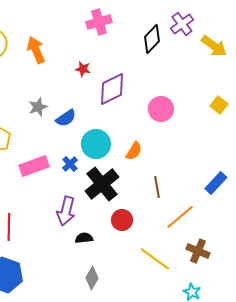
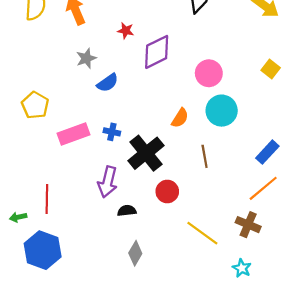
gray star: (38, 107) -> (86, 58), moved
cyan circle: (96, 144) -> (222, 111), moved
blue cross: (70, 164) -> (112, 132), turned -35
orange line: (180, 217) -> (263, 188), moved

